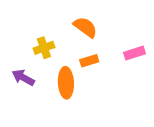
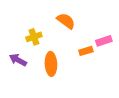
orange rectangle: (89, 61) -> (86, 51), moved

